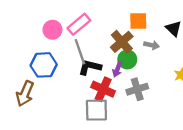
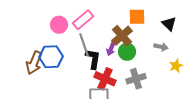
gray arrow: (152, 45) -> (161, 47), moved
black L-shape: (90, 67) -> (93, 59), turned 85
purple arrow: (117, 69) -> (111, 49), moved
brown arrow: (25, 94) -> (34, 63), moved

